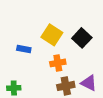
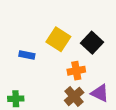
orange cross: (58, 63) -> (76, 71), moved
brown cross: (66, 86) -> (74, 96), turned -30

